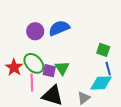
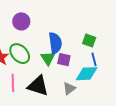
blue semicircle: (59, 28) -> (55, 43), moved, turned 105
purple square: (49, 71) -> (64, 60), moved
pink line: (32, 82) -> (13, 83), moved

